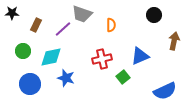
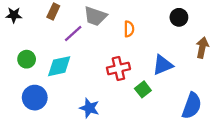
brown rectangle: (36, 25) -> (53, 11), moved
blue star: (66, 78) -> (89, 108), moved
blue semicircle: (165, 91) -> (192, 106), turned -45

